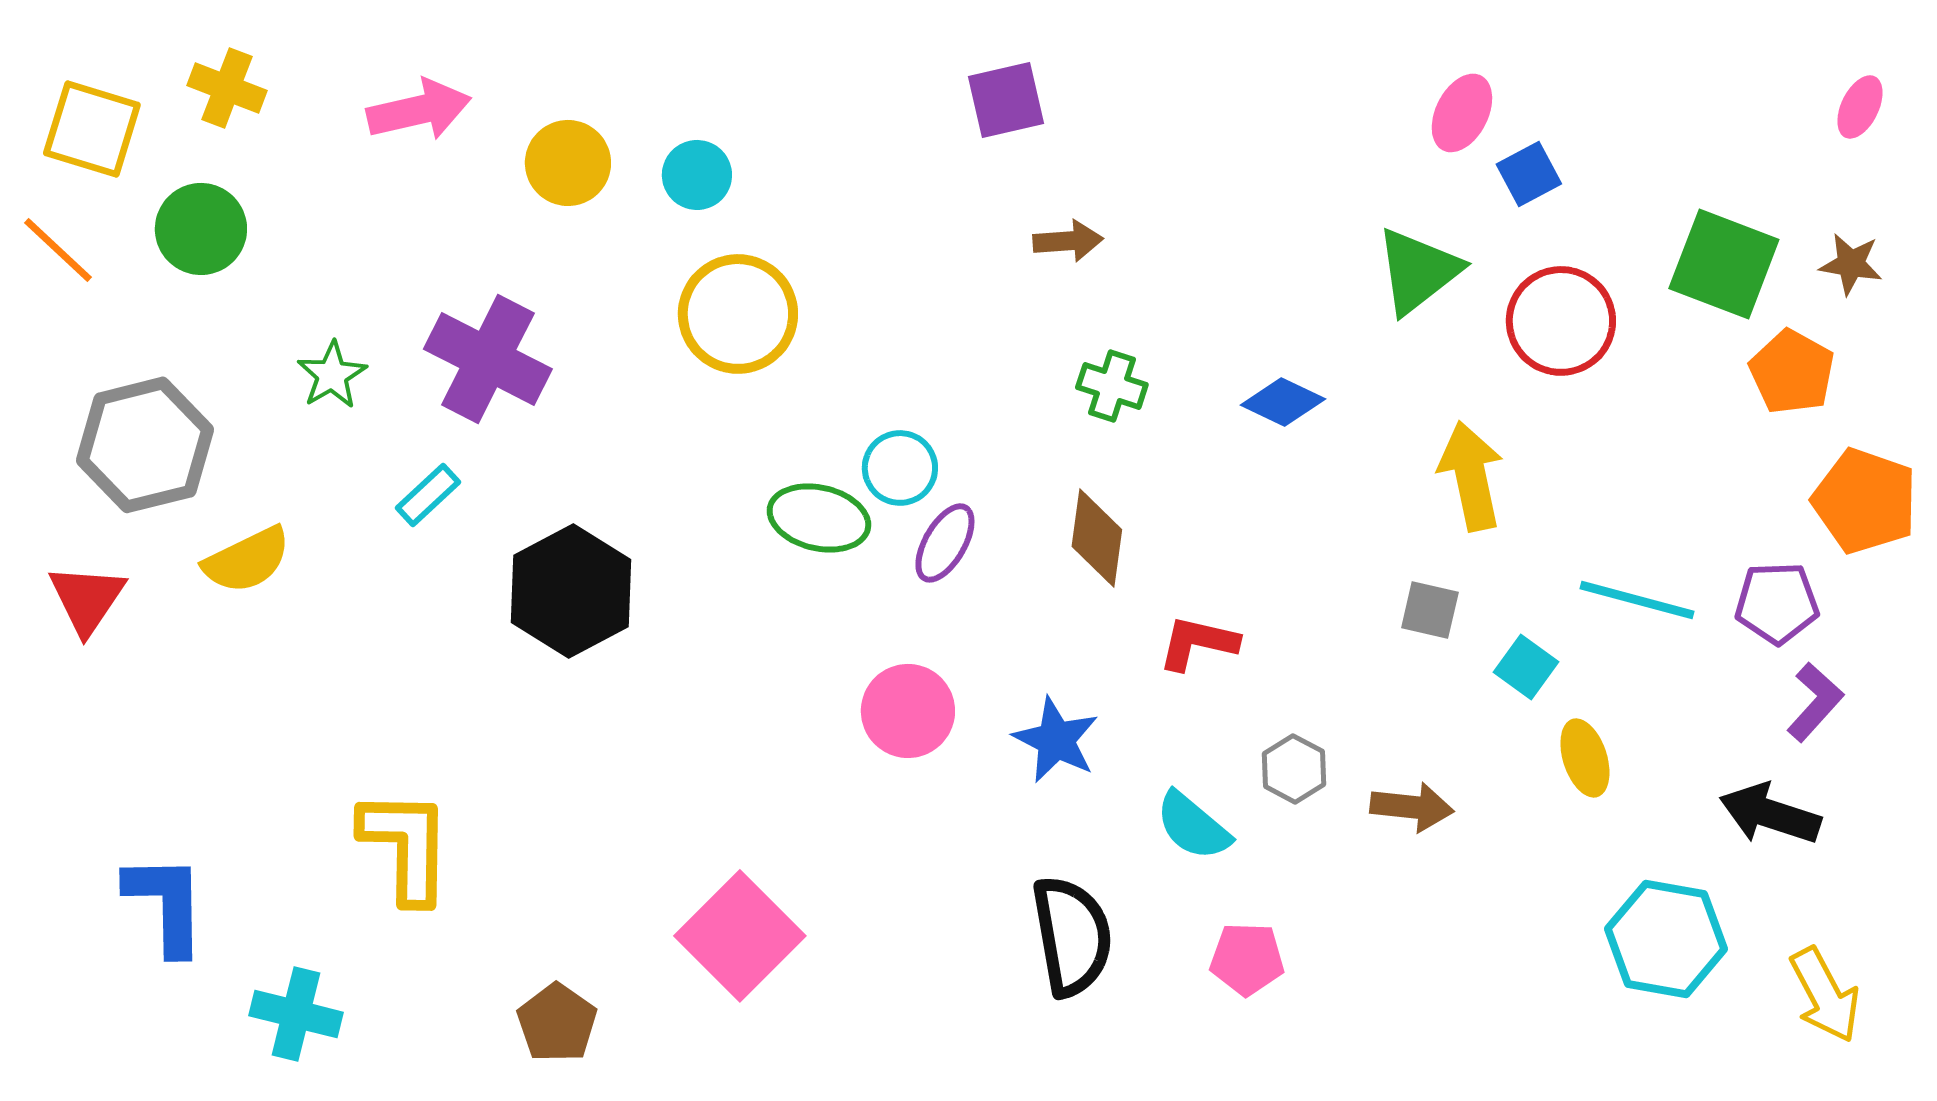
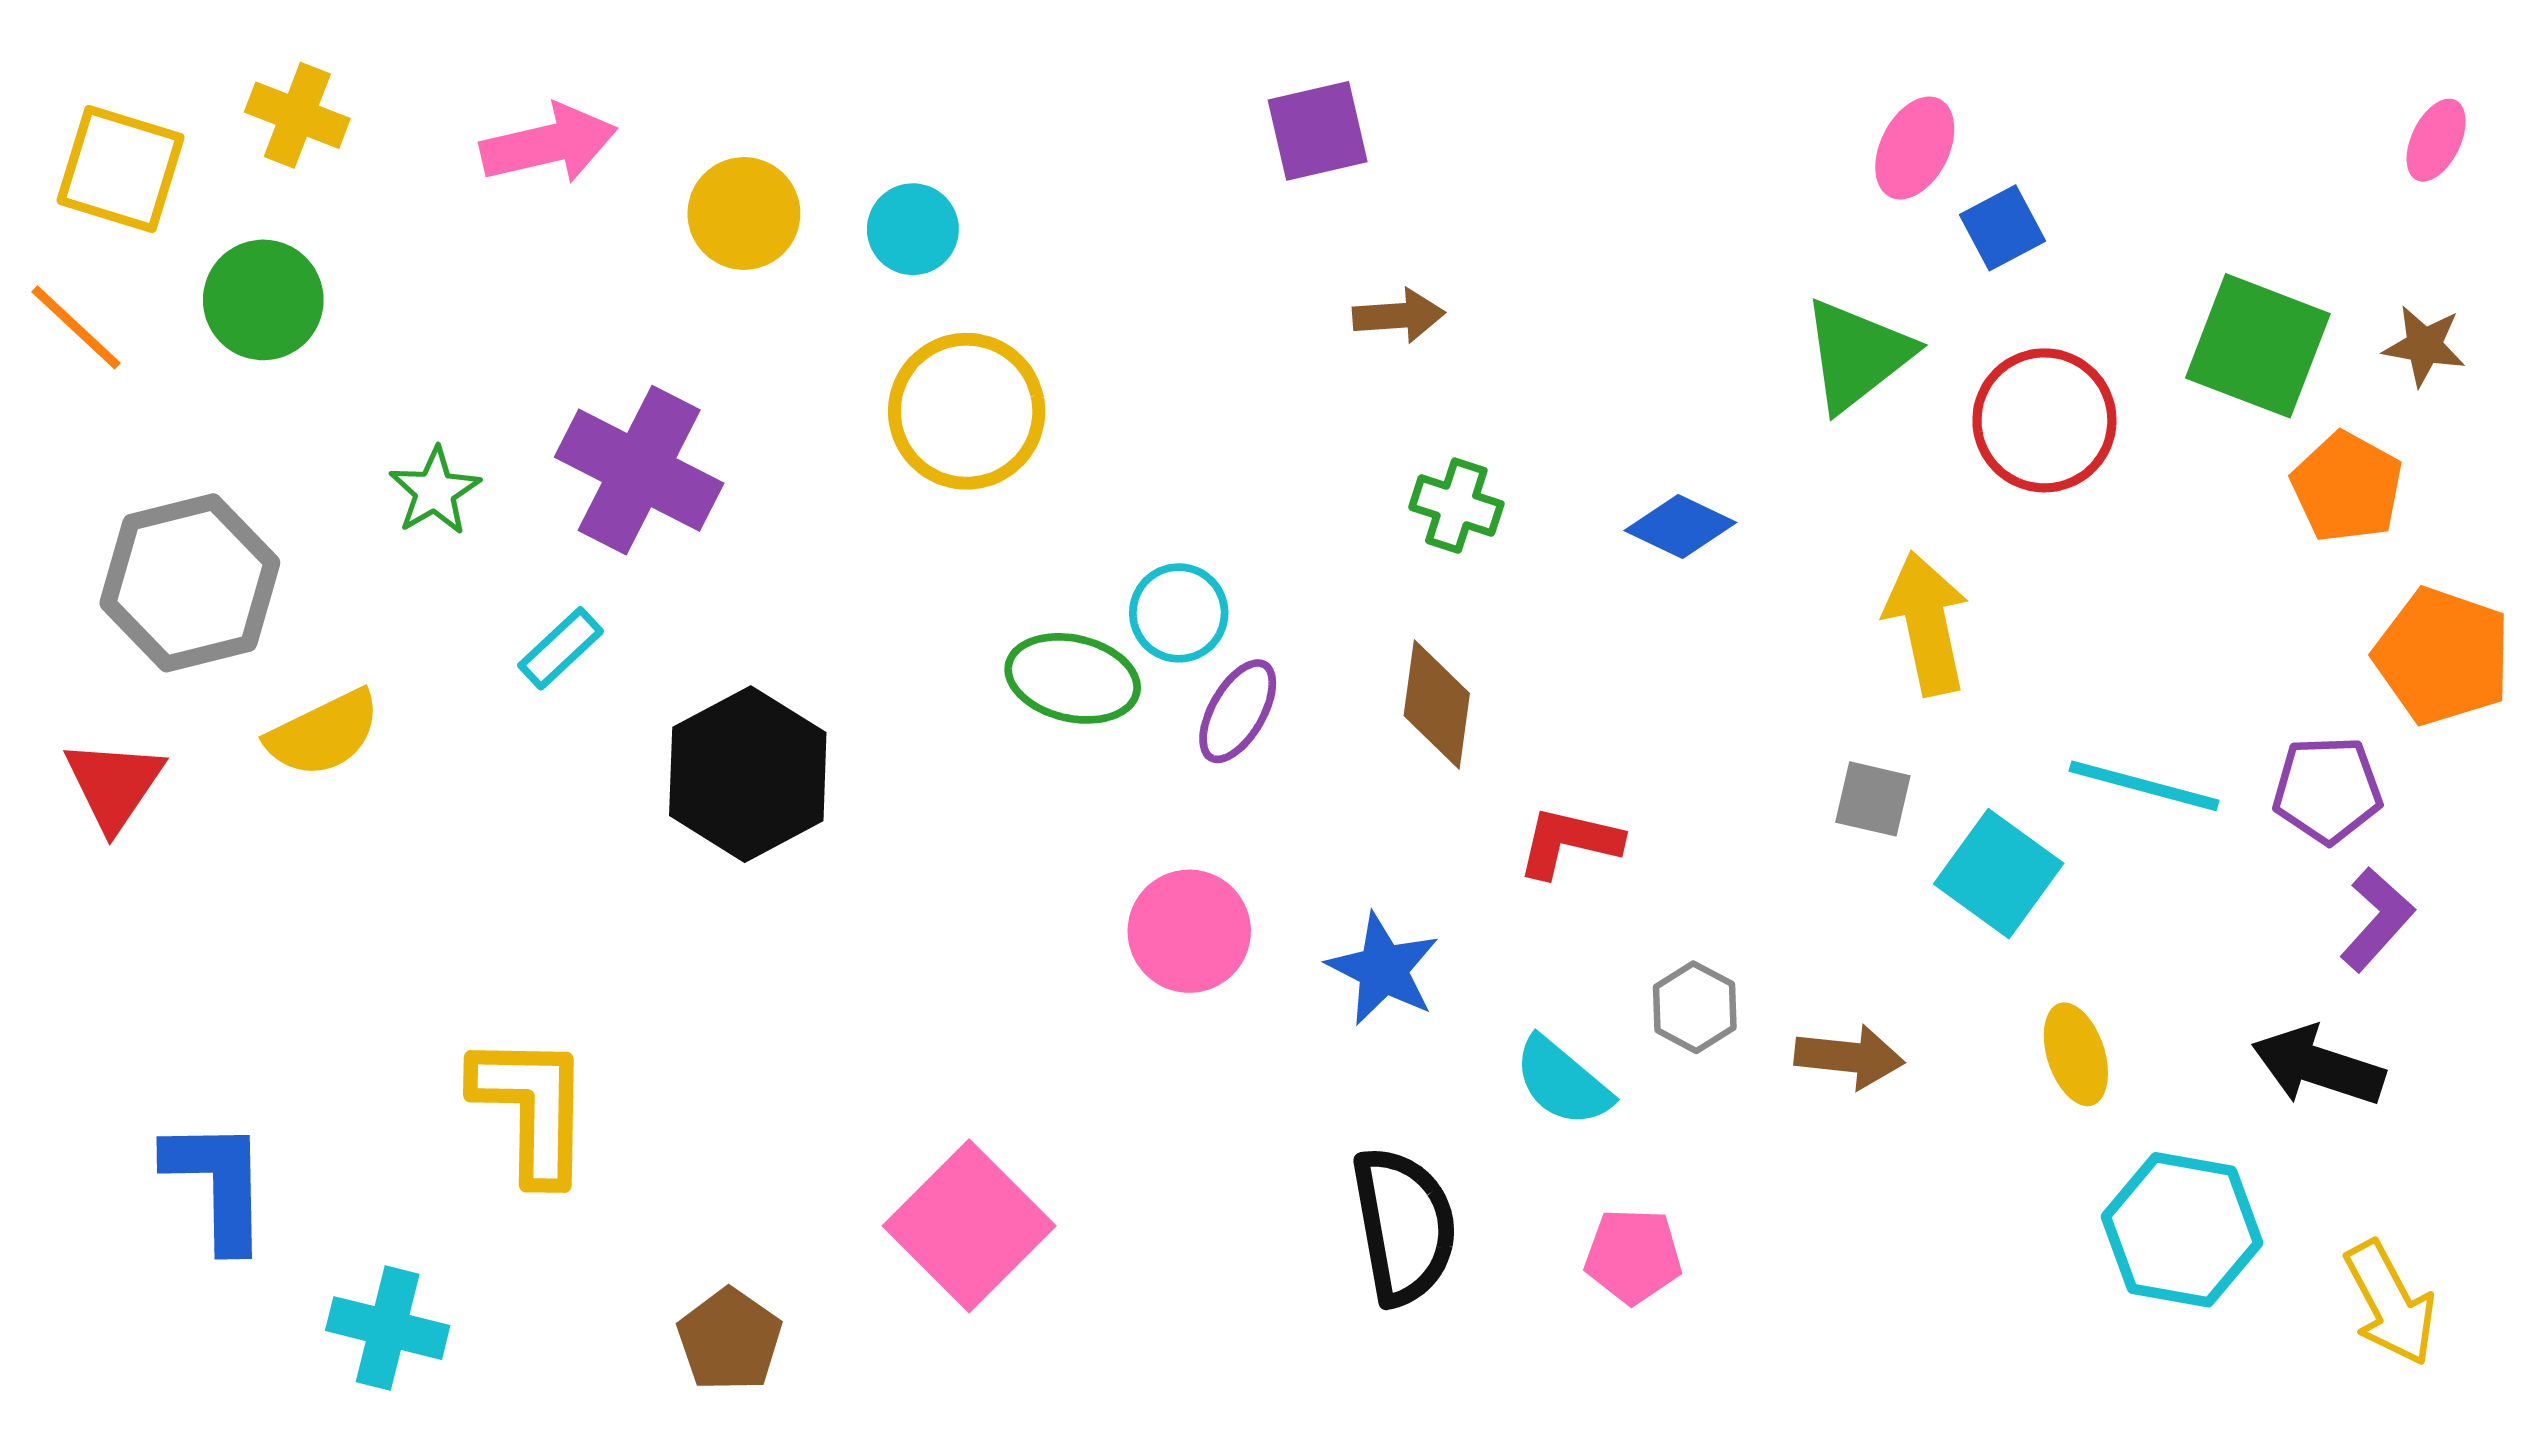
cyan square: (1526, 667) -> (1999, 874), size x1.5
yellow ellipse: (1585, 758) -> (2076, 1054), moved

